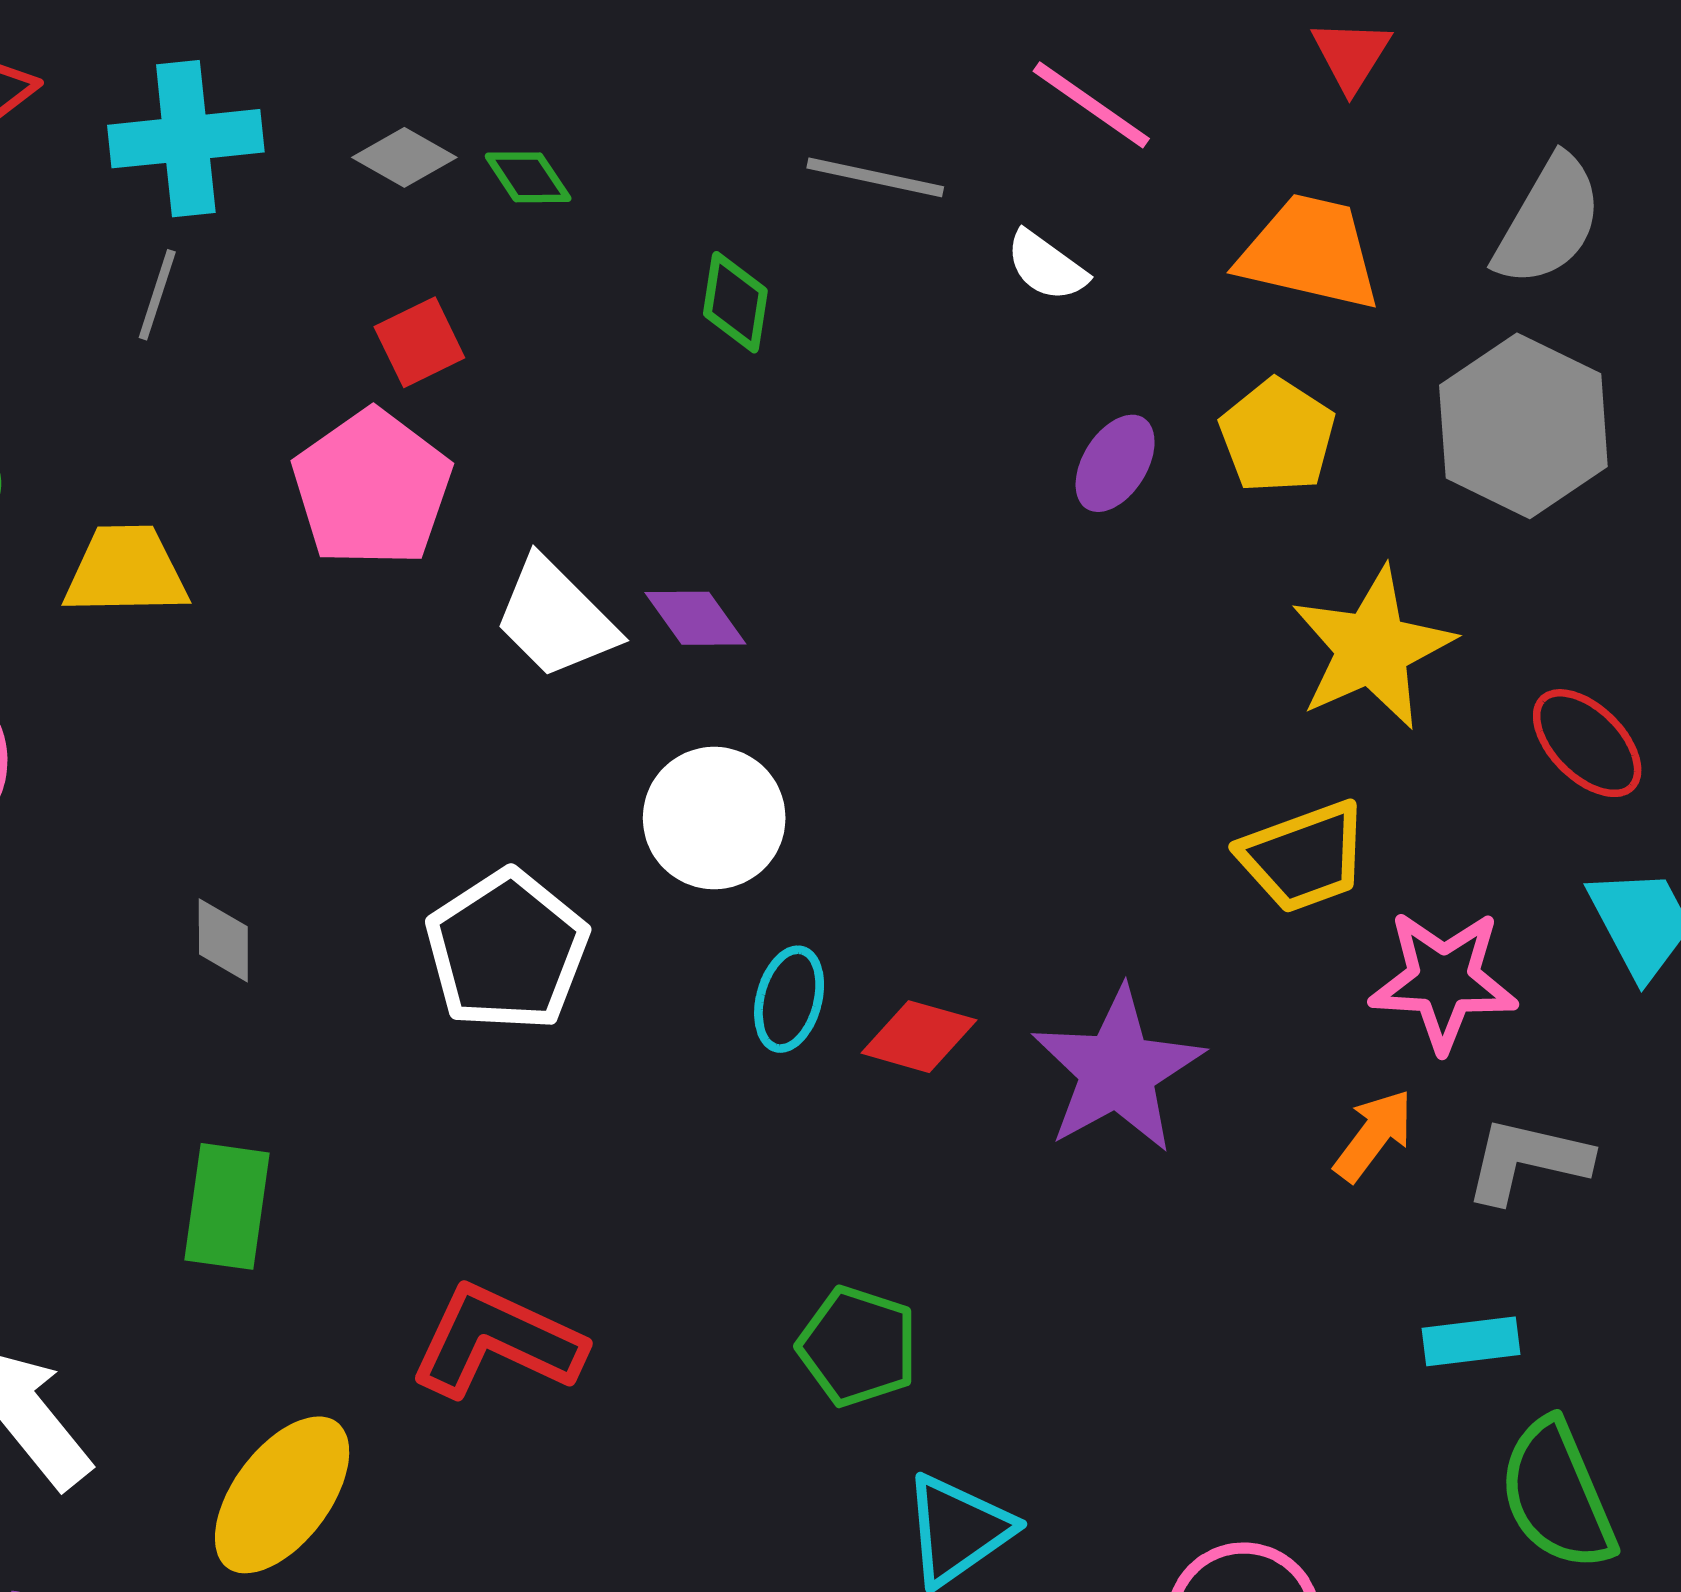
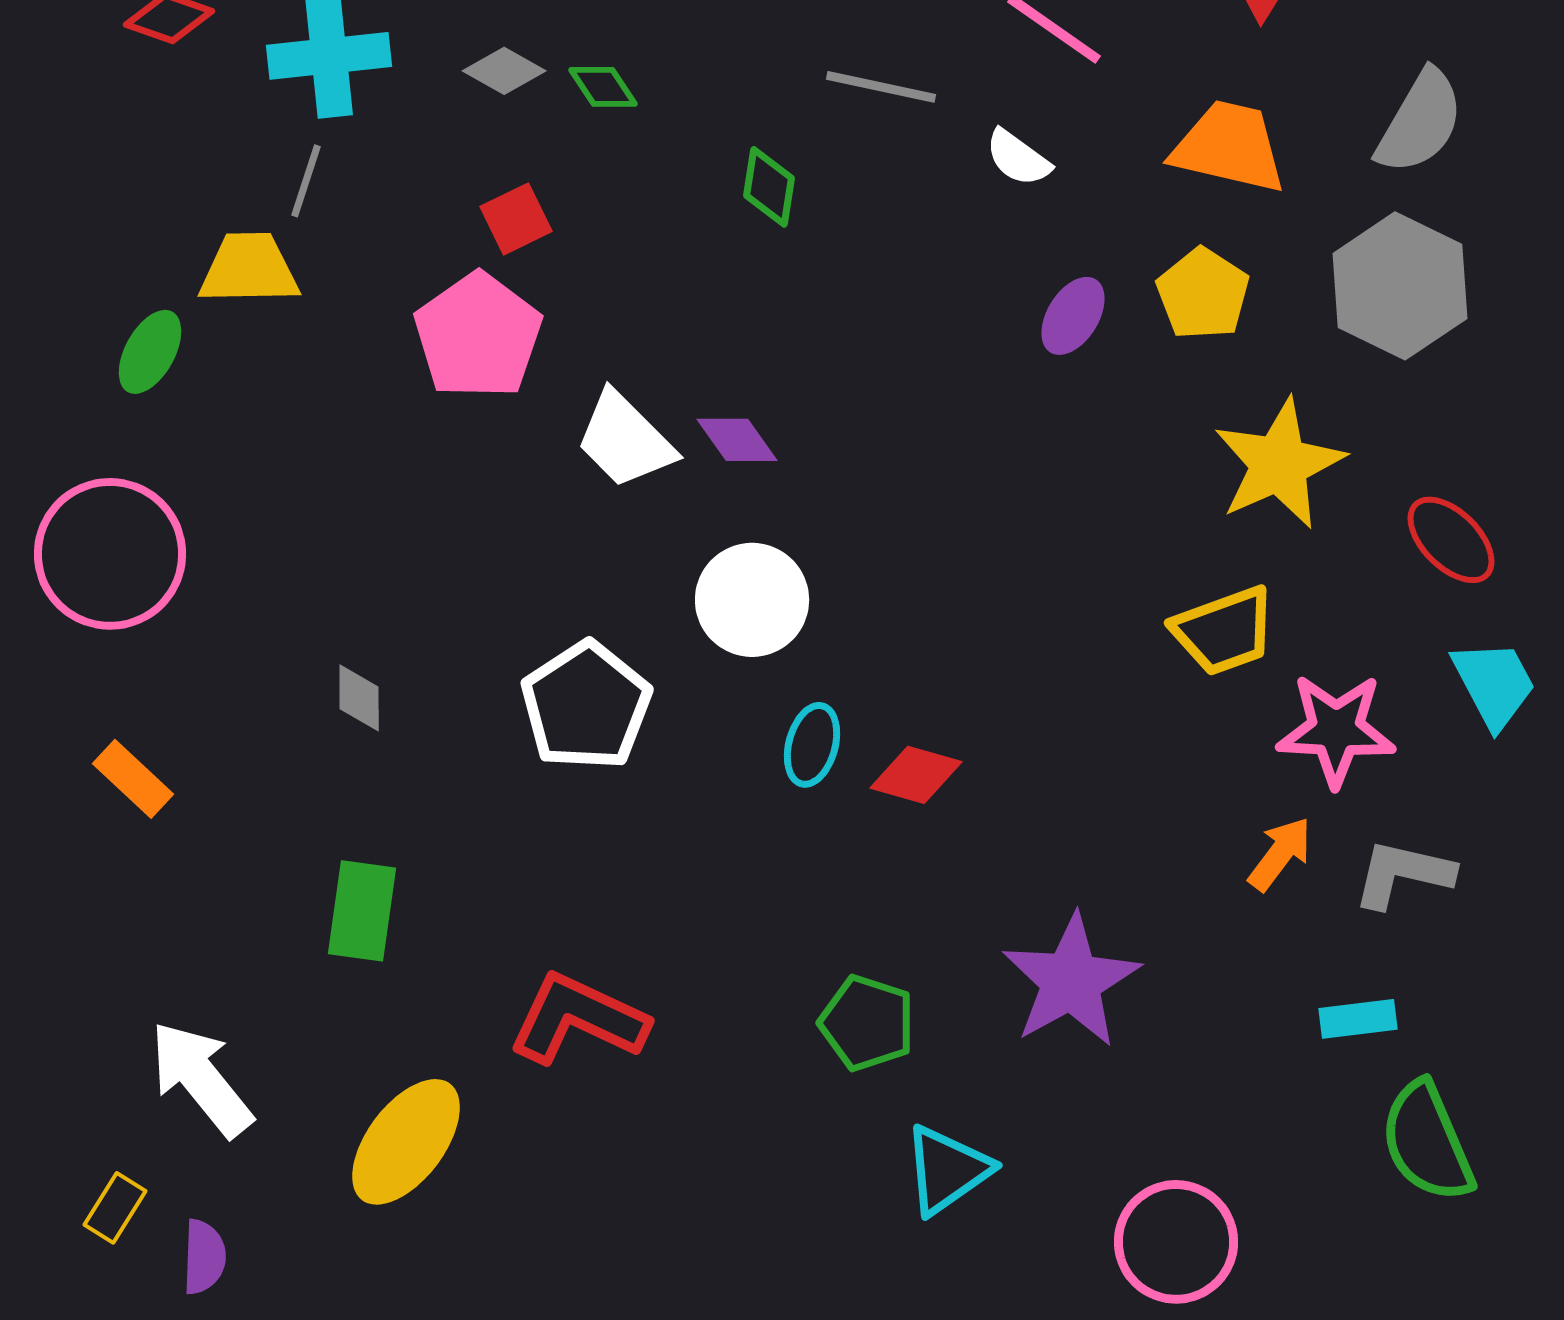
yellow trapezoid: (126, 571) -> (249, 269), moved
purple star: (1118, 1070) -> (1071, 981), moved

